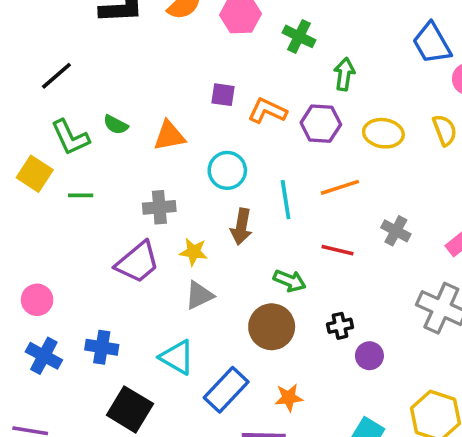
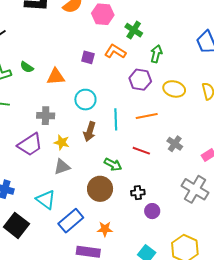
orange L-shape: (267, 111) -> (115, 51), moved

